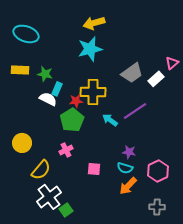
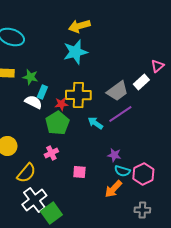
gray trapezoid: (132, 73) -> (117, 91), moved
cyan semicircle: (125, 168) -> (122, 171), moved
green square: (66, 210) -> (51, 213), size x1.5

